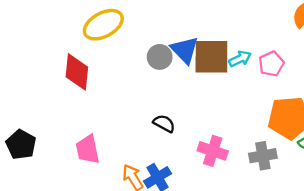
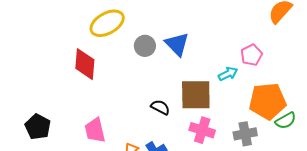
gray circle: (160, 57) -> (145, 46), moved
brown square: (211, 57) -> (196, 95), moved
cyan arrow: (240, 59) -> (228, 74), moved

